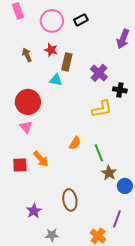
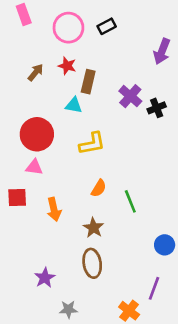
brown arrow: (27, 55) -> (36, 72), turned 64
black cross: (120, 90) -> (157, 108), moved, turned -32
yellow L-shape: (102, 109) -> (92, 144), moved
pink triangle: (26, 127) -> (34, 167), turned -40
orange arrow: (41, 159) -> (54, 209), turned 30
red square: (20, 165) -> (17, 197), moved
brown star: (109, 173) -> (93, 228), moved

